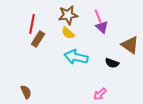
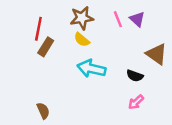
purple triangle: (102, 27) -> (137, 19), moved
brown semicircle: (26, 92) -> (43, 111), moved
pink arrow: (100, 94) -> (136, 102), moved

